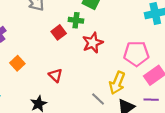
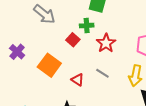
orange square: (17, 63) -> (49, 65), moved, size x1.6
gray line: (98, 99) -> (102, 73), moved

